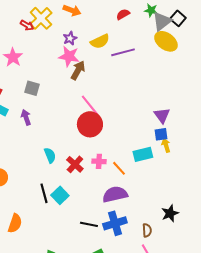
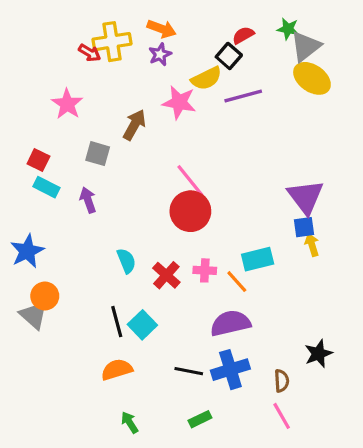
yellow cross: (41, 18) -> (112, 42), turned 35
black square: (178, 18) -> (229, 56), moved
purple star: (70, 38) -> (160, 54), moved
pink star: (69, 56) -> (179, 102), moved
brown arrow: (78, 70) -> (134, 125), moved
purple triangle: (162, 115) -> (306, 197), size x1.4
cyan rectangle: (143, 154) -> (258, 259), moved
orange semicircle: (15, 223) -> (117, 370), moved, turned -126

